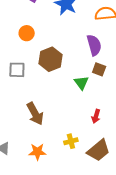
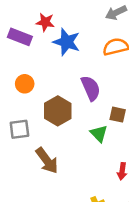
purple semicircle: (94, 45) -> (91, 88), moved
brown arrow: (35, 114) -> (47, 161), moved

